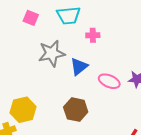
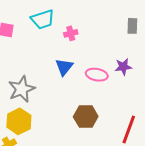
gray star: (52, 53) -> (22, 89), moved
brown hexagon: (76, 110) -> (86, 117), moved

